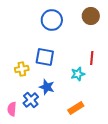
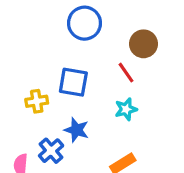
brown circle: (91, 16) -> (144, 44), moved
red line: (92, 58) -> (126, 73), moved, turned -40

